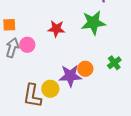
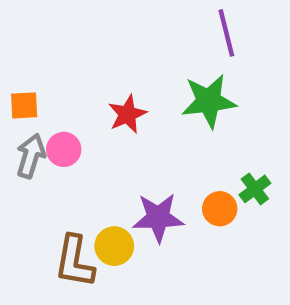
red star: (56, 29) -> (127, 114), turned -30
orange circle: (85, 69) -> (220, 209), moved

